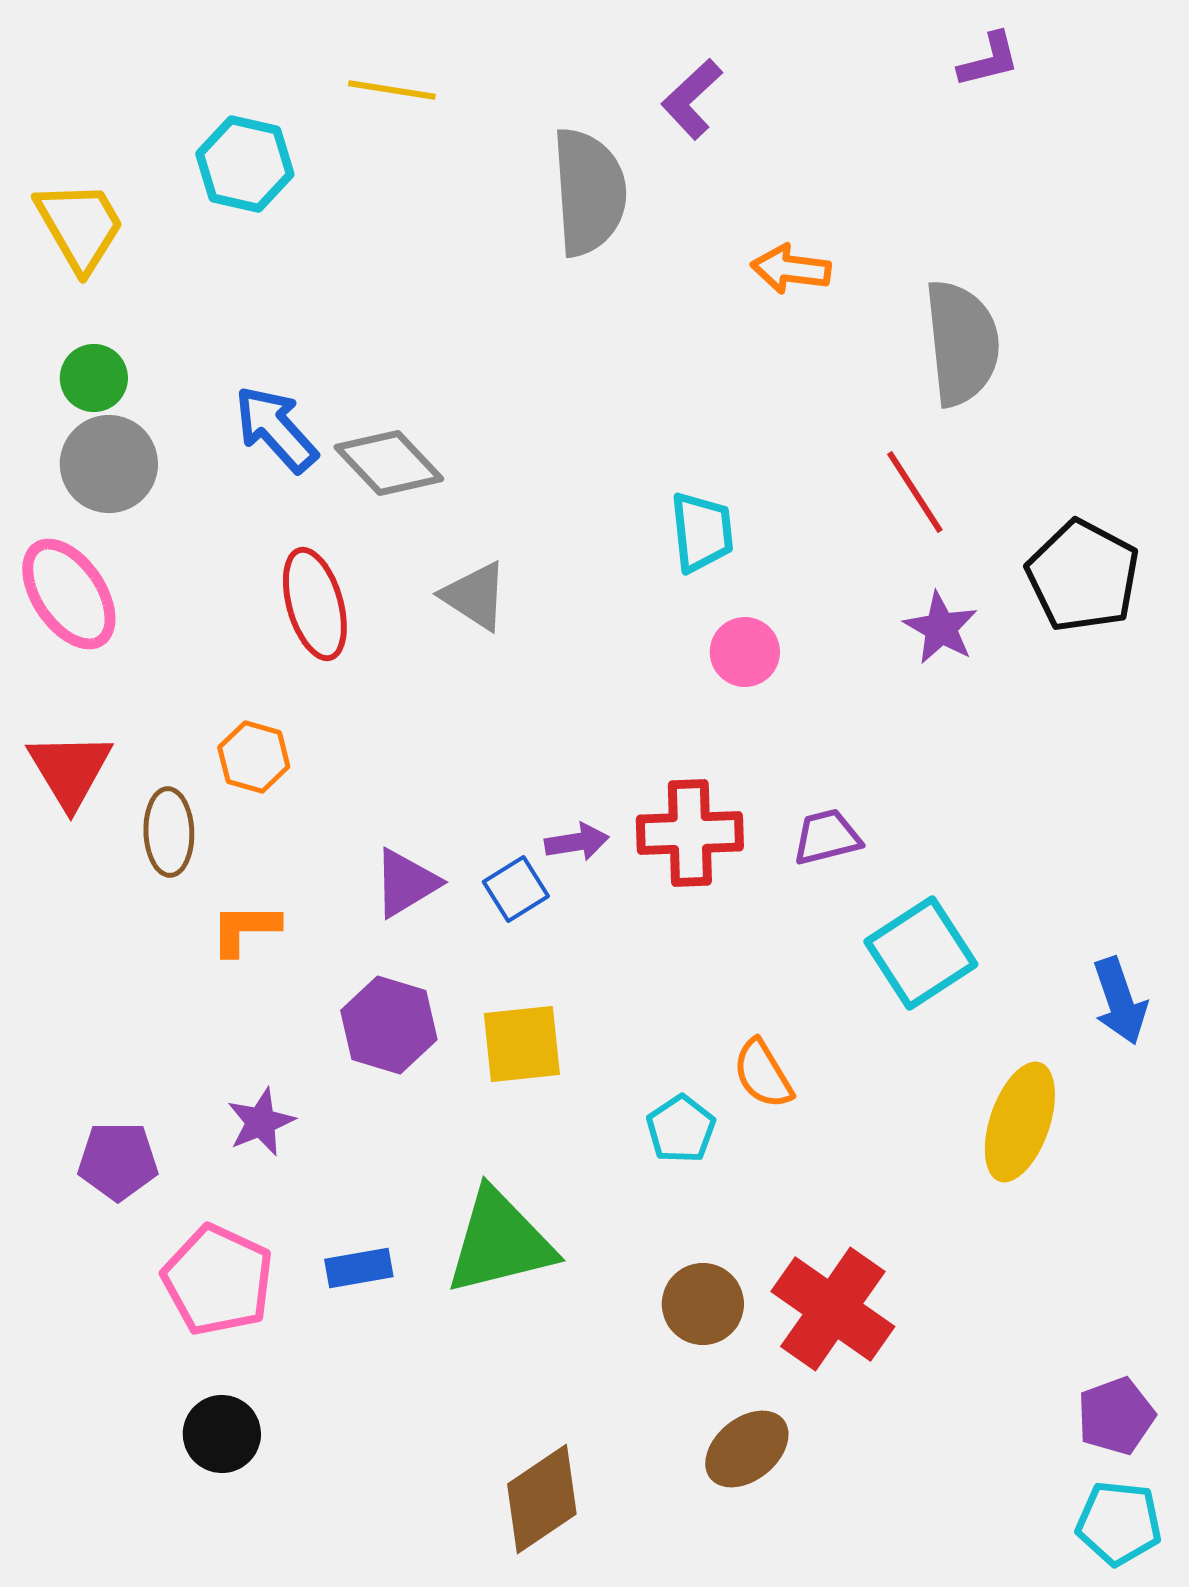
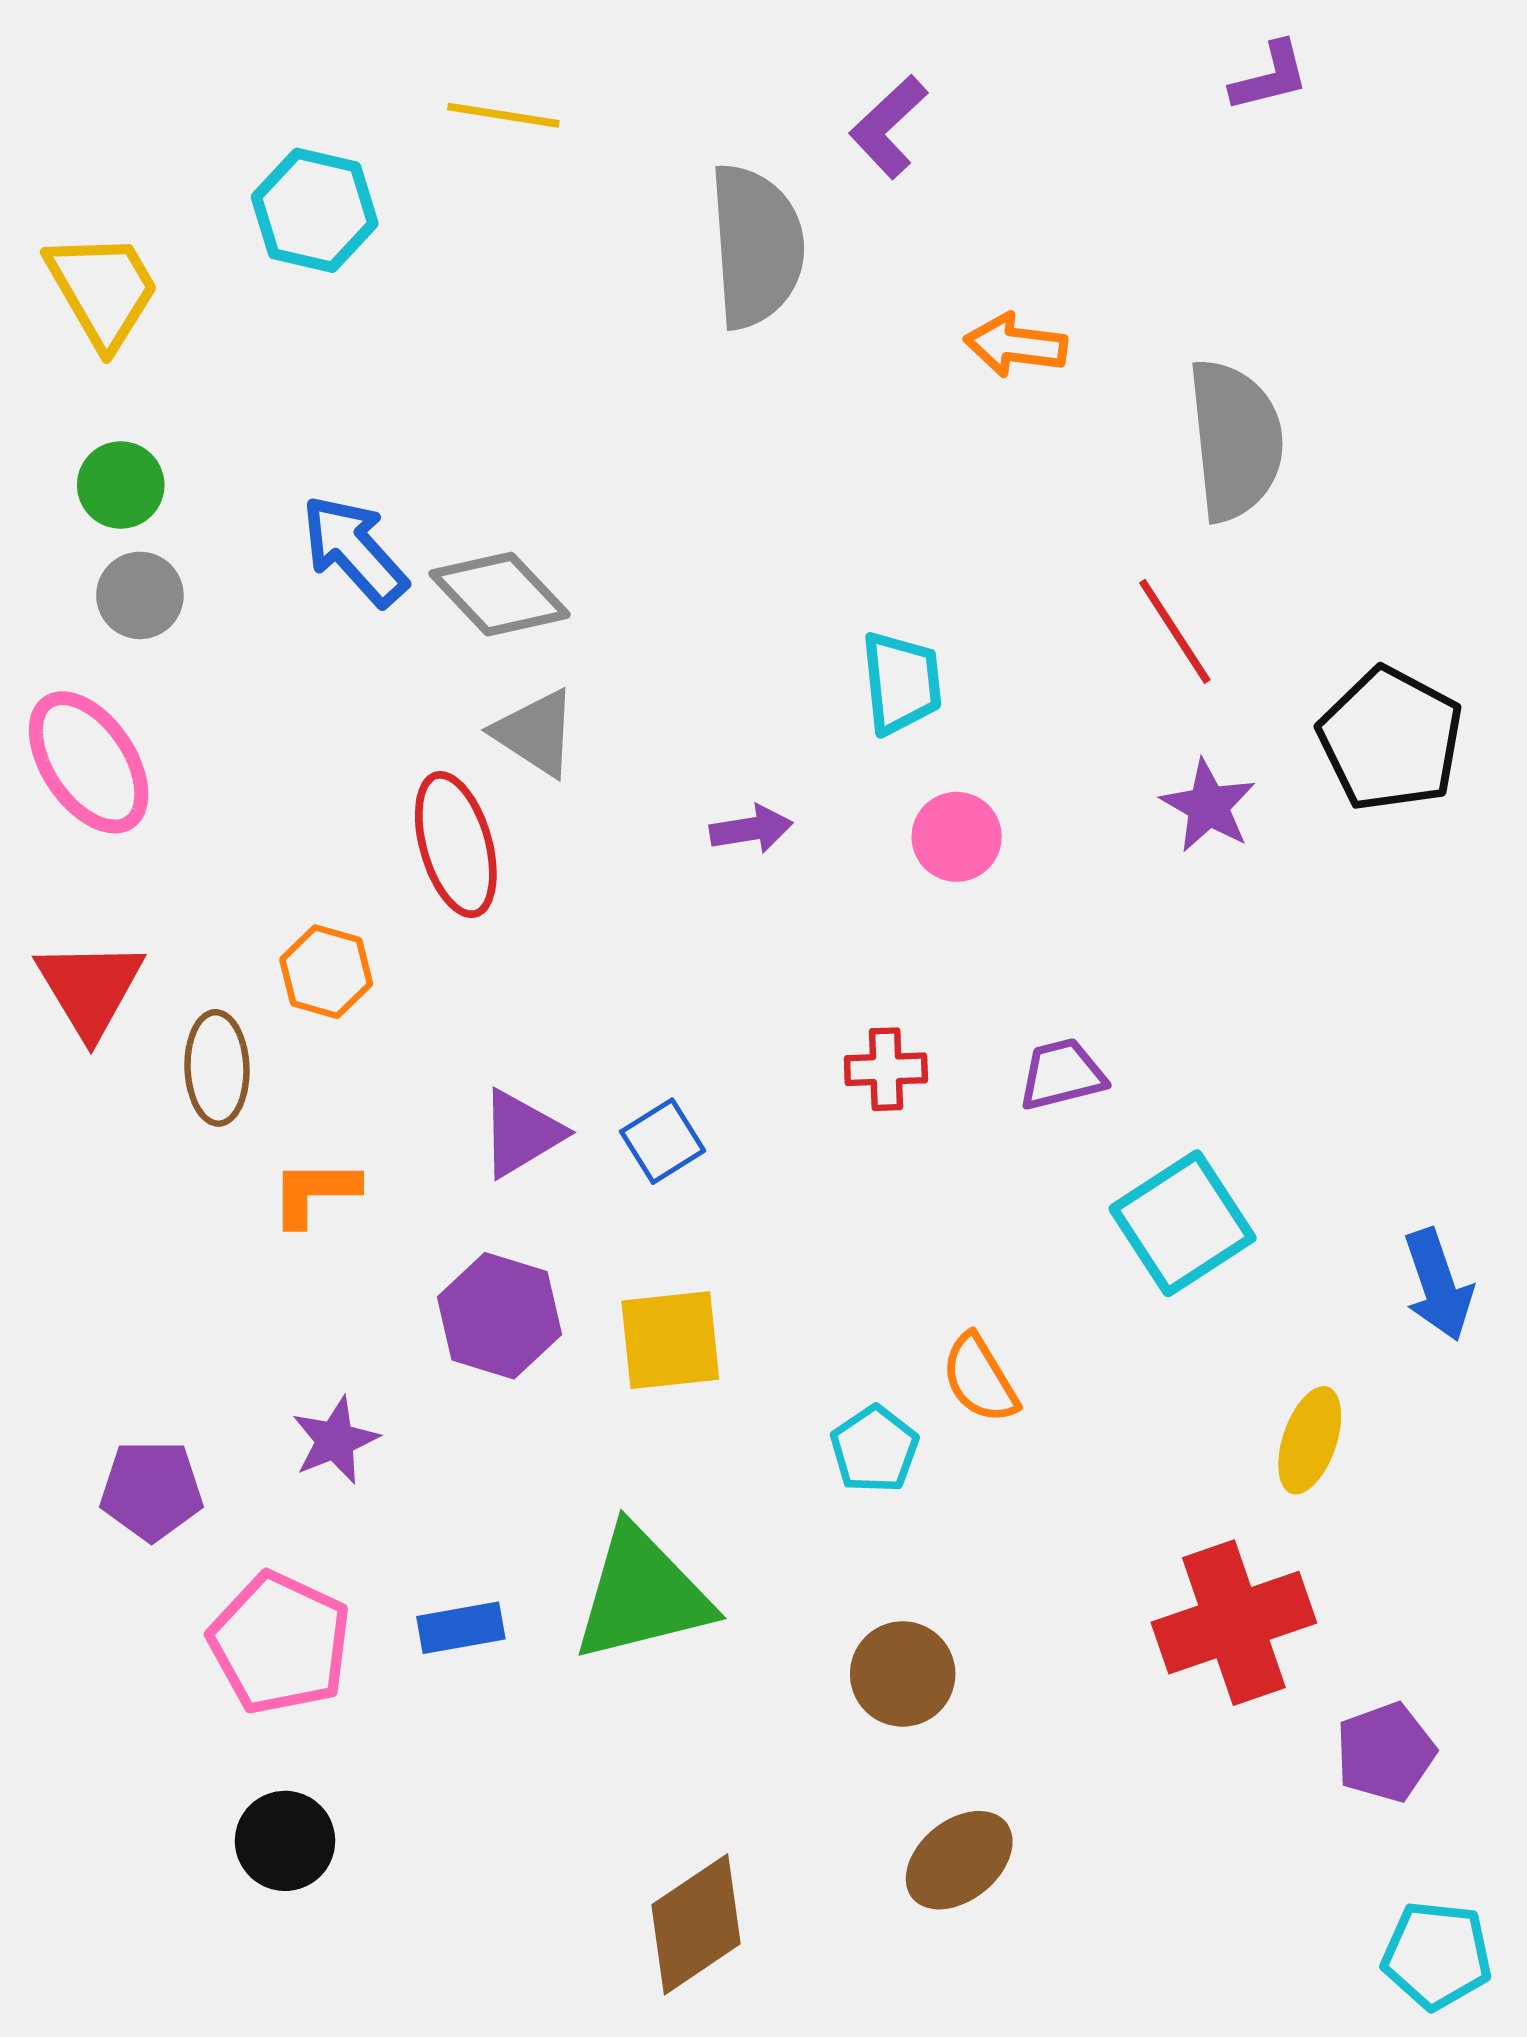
gray circle: (109, 464) -> (140, 595), size x0.7
gray triangle: (475, 596) -> (535, 733), moved
red ellipse: (315, 604) -> (456, 845), moved
red cross: (690, 833) -> (886, 1069), size x0.6
purple arrow: (577, 842) -> (751, 829), moved
yellow ellipse: (1020, 1122) -> (1310, 1440), size x0.7
red cross: (833, 1309) -> (1234, 1623), moved, turned 36
purple pentagon: (1116, 1416) -> (1385, 1752), moved

